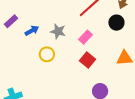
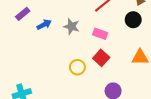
pink rectangle: (86, 37) -> (100, 34), turned 64
yellow circle: (47, 54) -> (77, 67), moved

